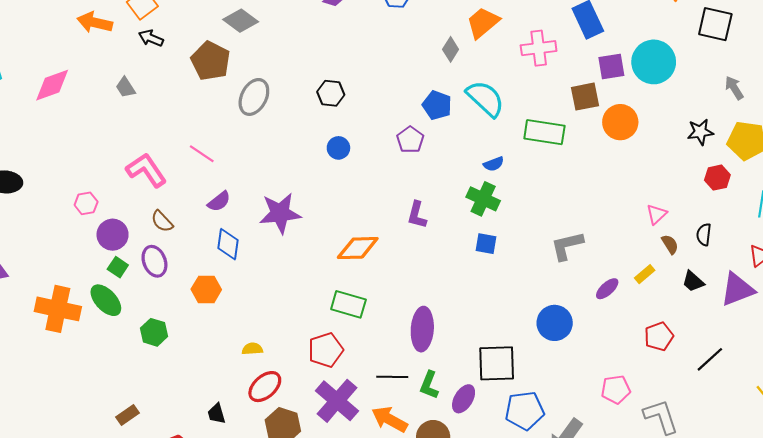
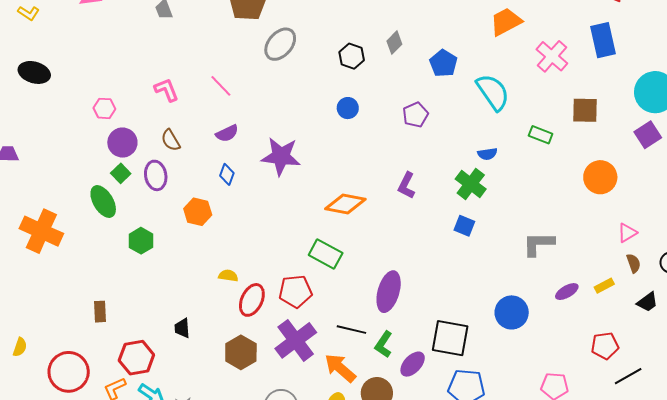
pink cross: (539, 48) -> (552, 56), turned 36
gray diamond: (451, 49) -> (394, 43), moved
purple square: (611, 67) -> (648, 135), moved, turned -36
blue pentagon: (437, 105) -> (443, 63), moved
orange circle: (620, 122) -> (600, 177), moved
green rectangle: (544, 132) -> (541, 135), size x0.6
pink L-shape: (146, 170) -> (166, 90), size x0.7
blue diamond: (228, 244) -> (227, 174), size x0.7
black trapezoid: (693, 281) -> (647, 302), turned -90
orange cross: (58, 309) -> (41, 231), moved
black line: (710, 359) -> (628, 376), moved
red ellipse: (265, 387) -> (252, 300), moved, turned -36
brown rectangle: (127, 415) -> (100, 312), turned -70

